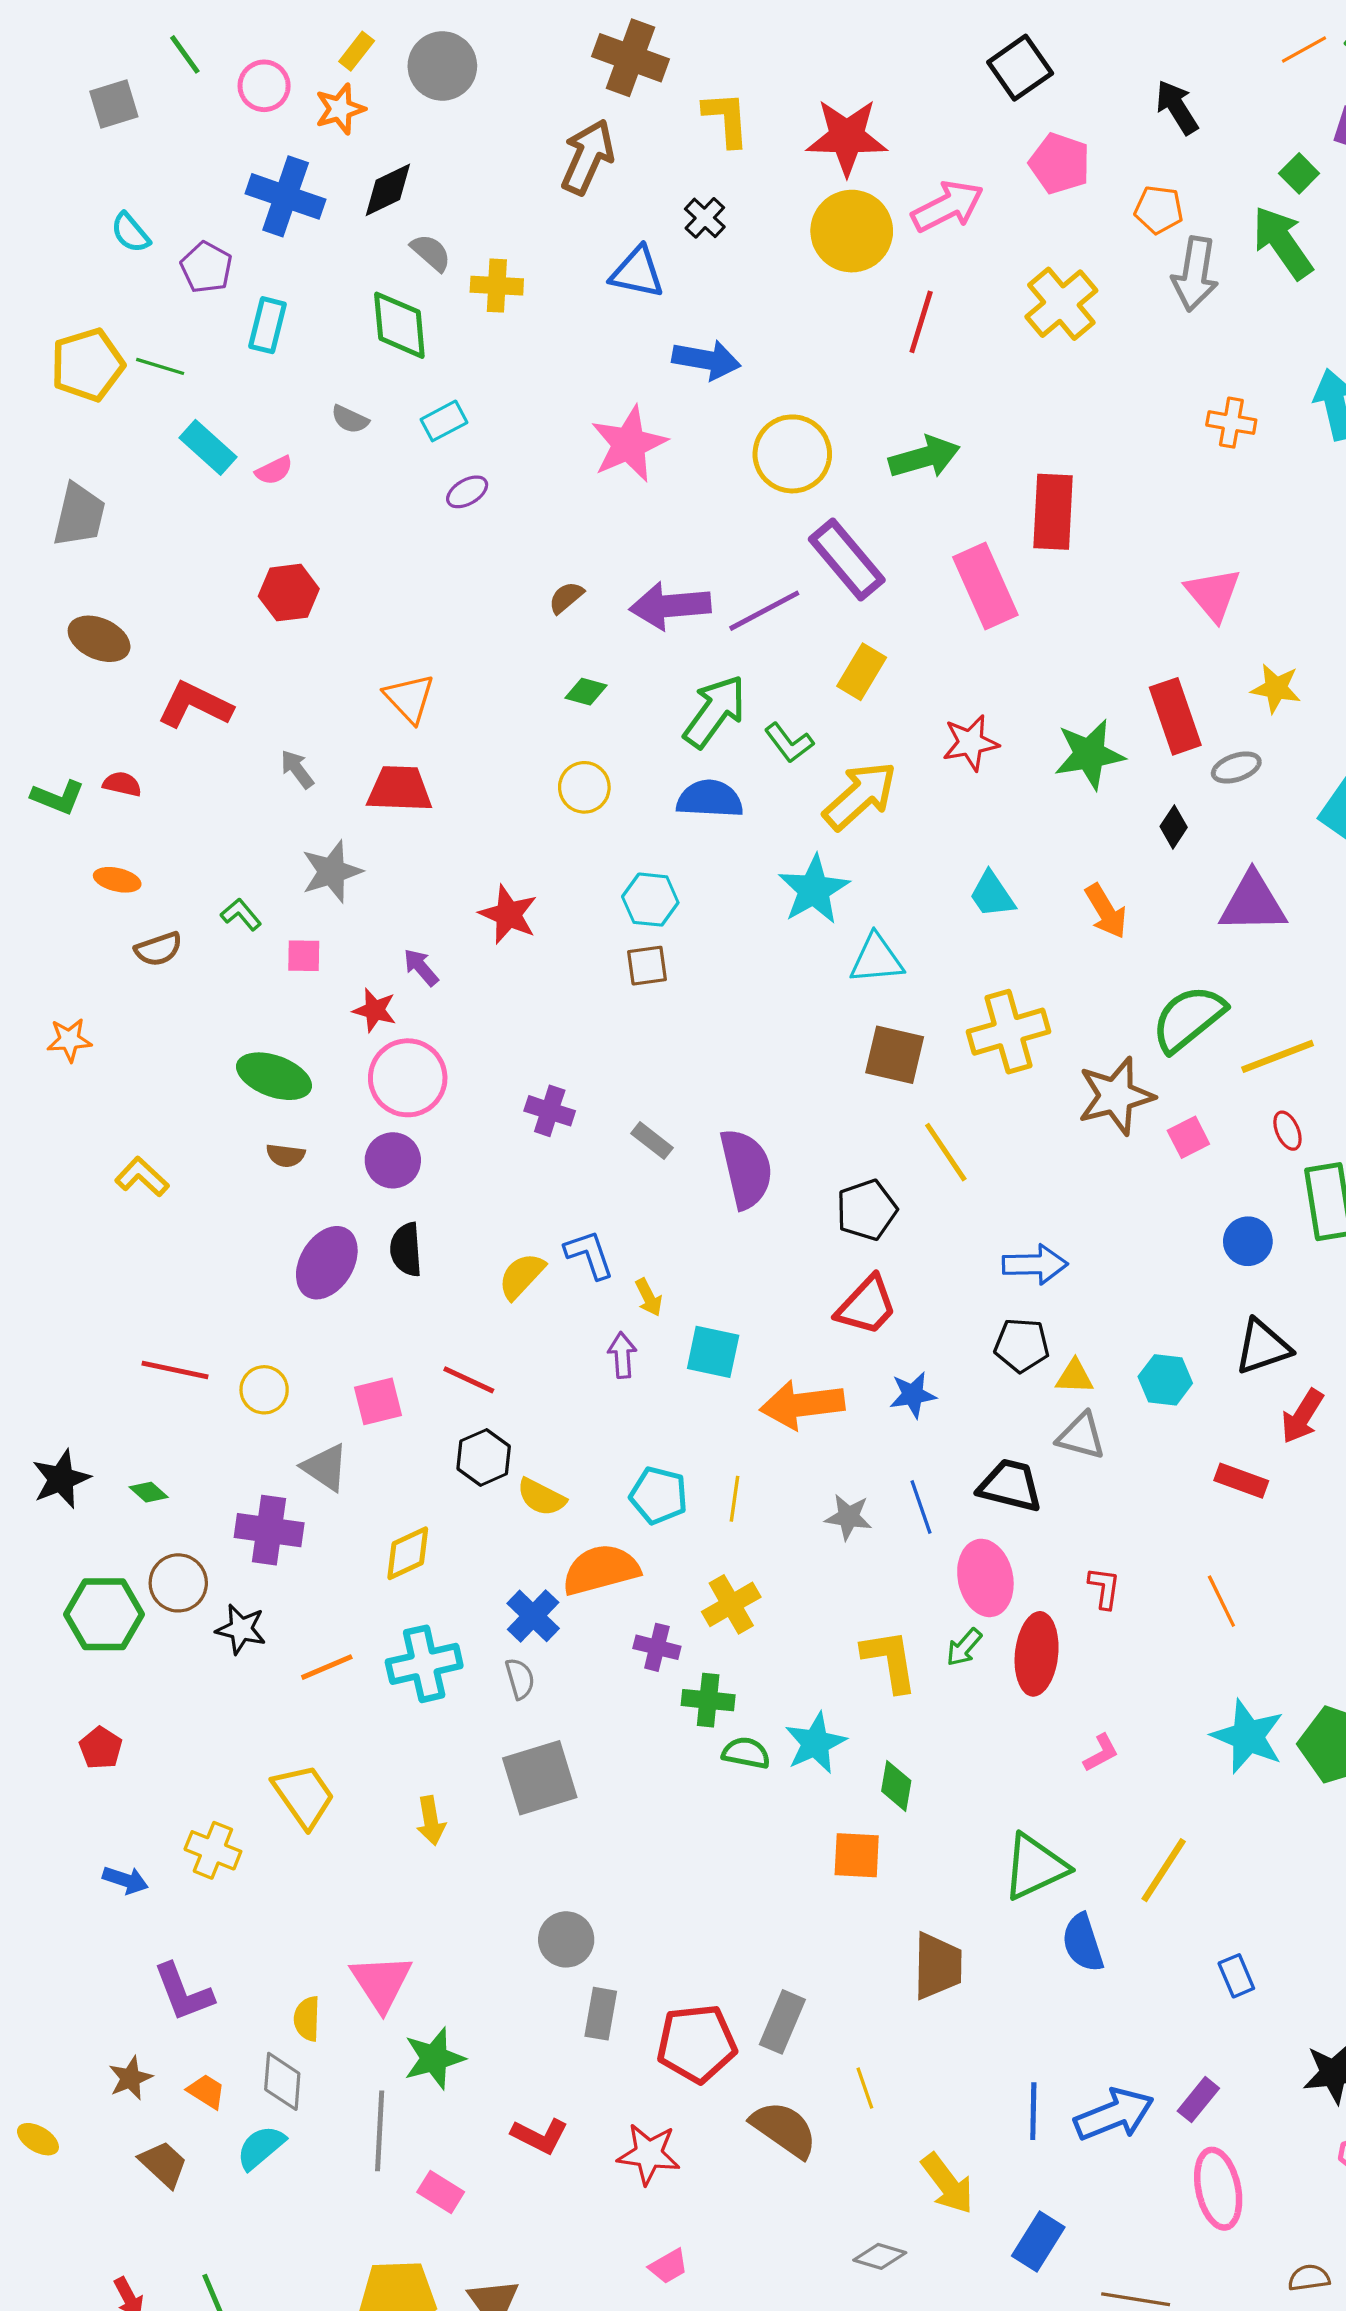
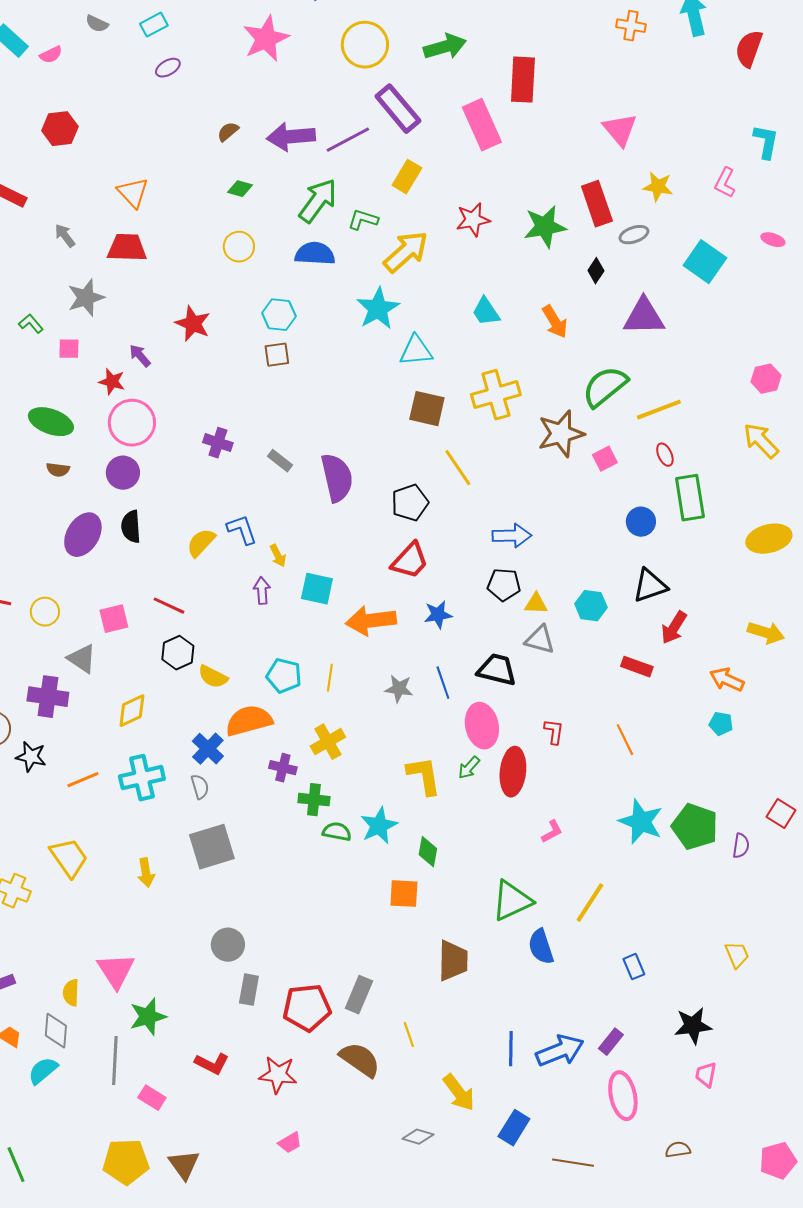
green L-shape: (789, 743) -> (363, 220), turned 144

